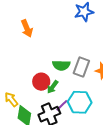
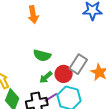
green semicircle: (61, 65) -> (42, 55), moved
red circle: (41, 82) -> (64, 74), moved

